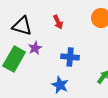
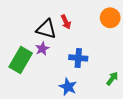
black triangle: (22, 26) -> (46, 29), moved

